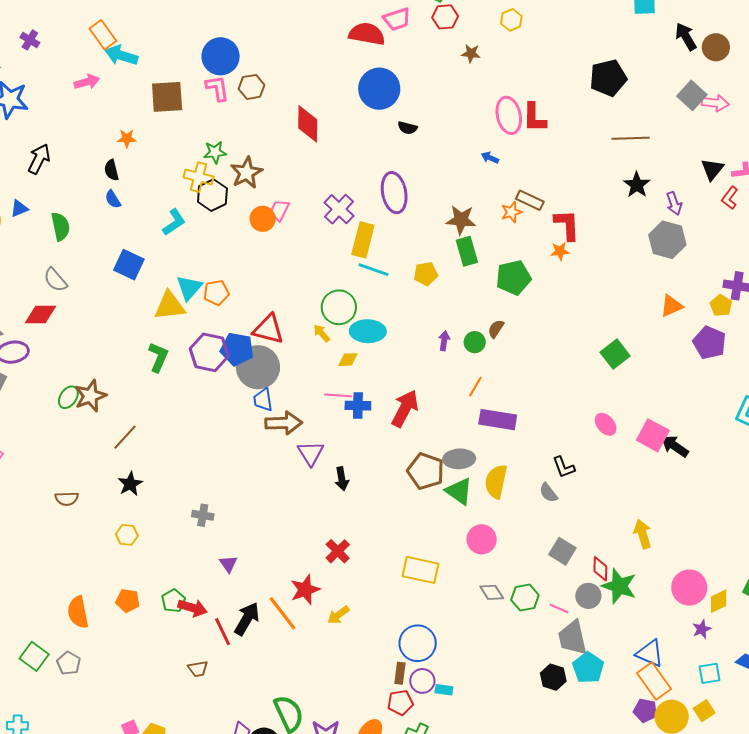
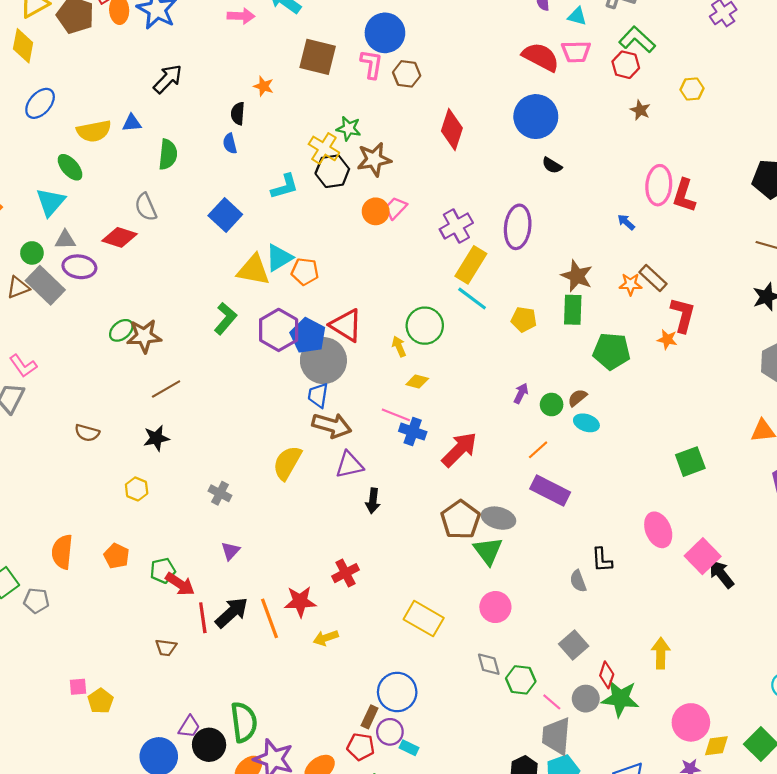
cyan ellipse: (368, 331) -> (586, 423), moved, size x0.7
pink ellipse: (606, 424) -> (658, 530), size x1.4
purple triangle: (311, 453) -> (349, 465), turned 32
yellow semicircle: (496, 482) -> (287, 463), moved
green star: (619, 586) -> (620, 699), turned -30
gray pentagon: (69, 663) -> (36, 601), turned 30

